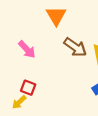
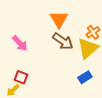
orange triangle: (56, 16) -> (59, 19), moved

